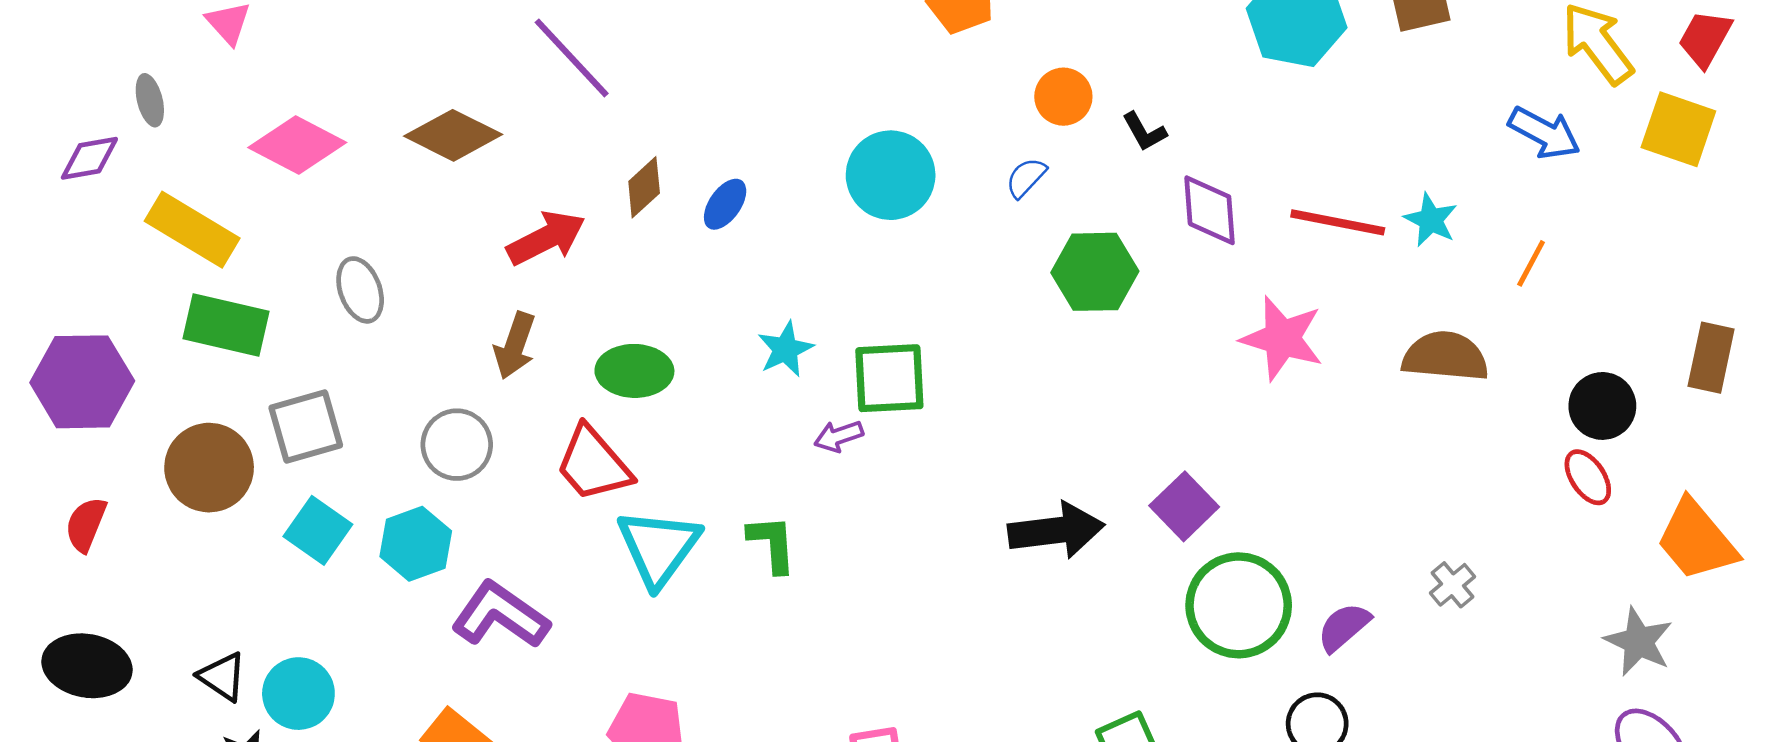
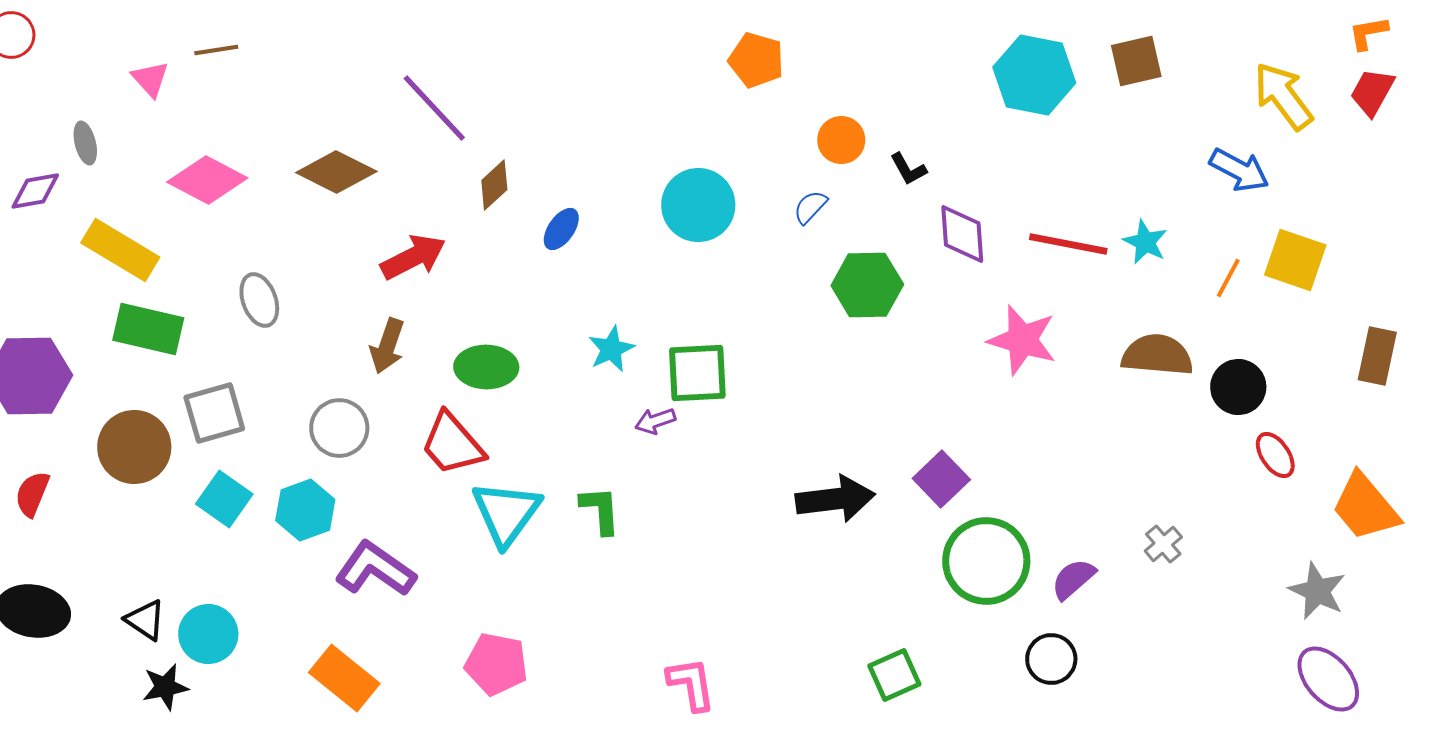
yellow square: (1678, 129) -> (1295, 260), moved
brown diamond: (644, 187) -> (494, 185), moved
black circle: (1602, 406) -> (1238, 387), moved

